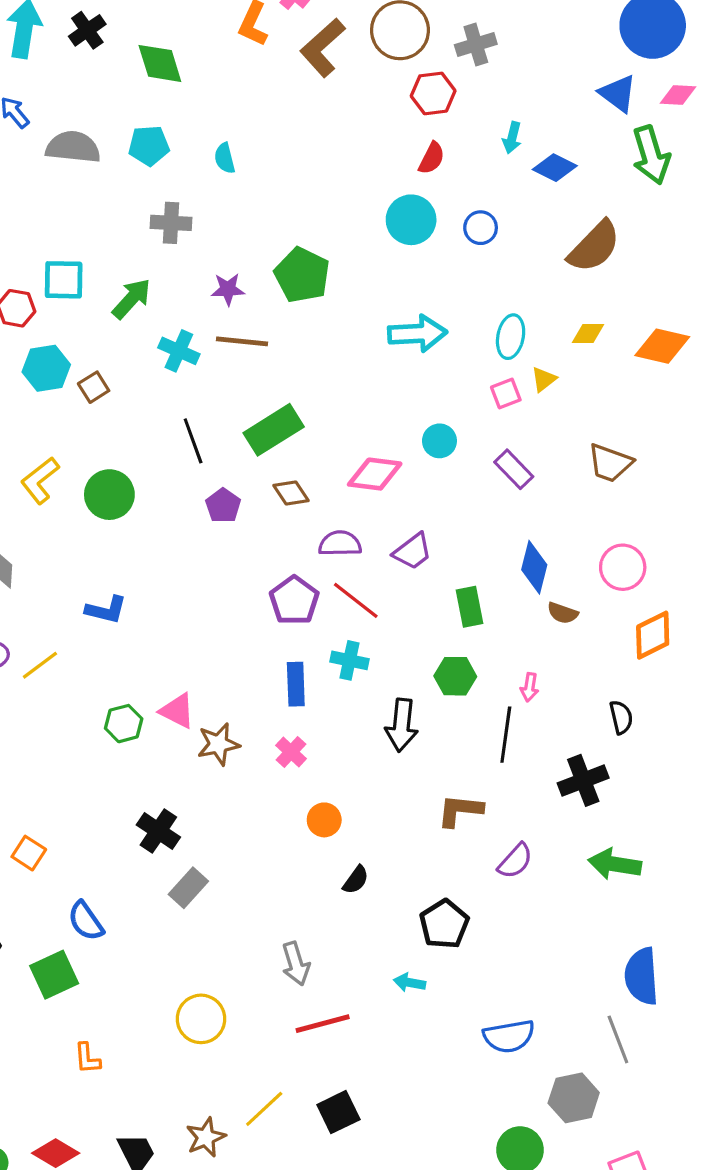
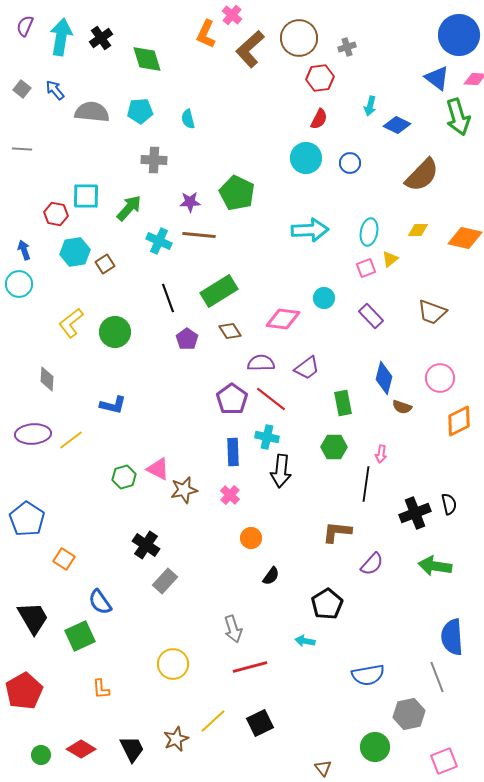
gray cross: (476, 44) -> (347, 47), size x0.7
black semicircle: (621, 717) -> (449, 504), moved
black arrow: (402, 725) -> (281, 471), moved

